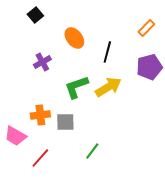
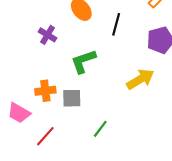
purple cross: (42, 62) -> (47, 35), turned -30
yellow arrow: (108, 87) -> (140, 79), moved

